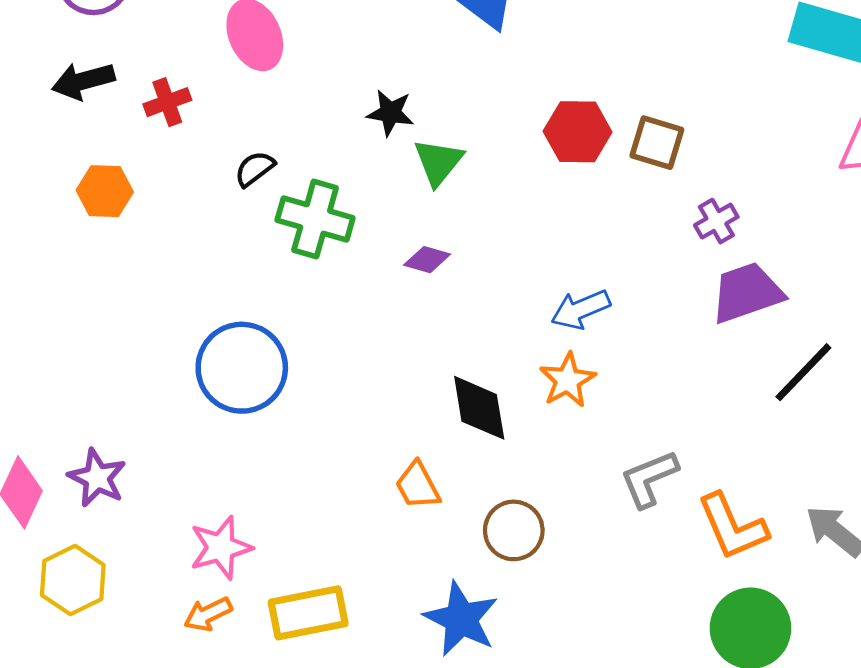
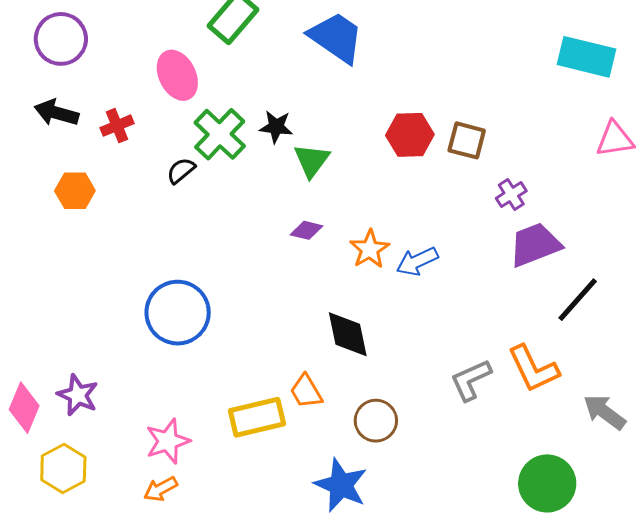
black arrow: (83, 81) -> (56, 113), turned 33
green cross: (315, 219) -> (220, 134), moved, turned 30
orange star: (567, 380) -> (370, 249), moved
orange L-shape: (732, 527) -> (533, 369), moved
yellow rectangle: (308, 613) -> (257, 417), moved

